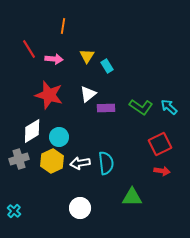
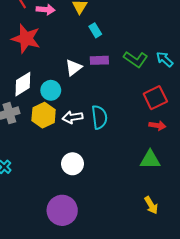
cyan rectangle: (107, 66) -> (95, 30), moved
white triangle: (88, 94) -> (74, 68), moved
red star: (49, 95) -> (26, 39), moved
green triangle: (132, 197) -> (150, 160), moved

